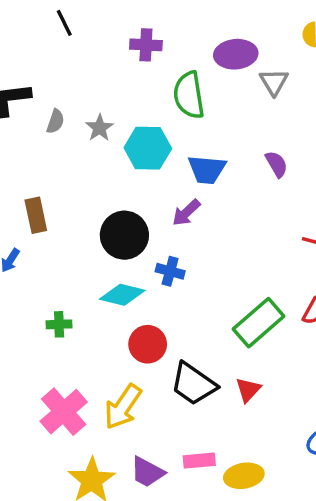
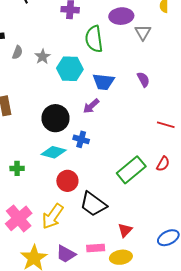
red triangle: (248, 390) -> (125, 230), moved

